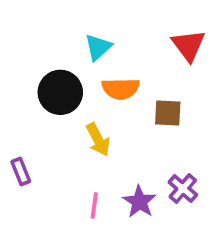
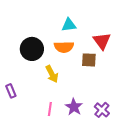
red triangle: (188, 45) -> (102, 41), moved
cyan triangle: (98, 47) -> (69, 25), moved, turned 35
purple cross: (183, 188) -> (102, 110), moved

